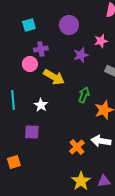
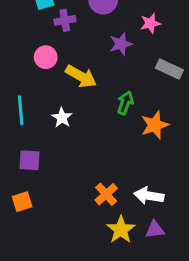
purple cross: (41, 49) -> (65, 20), moved
purple square: (32, 132) -> (29, 160), moved
white arrow: (101, 141) -> (149, 196), moved
orange cross: (77, 147) -> (106, 194), moved

